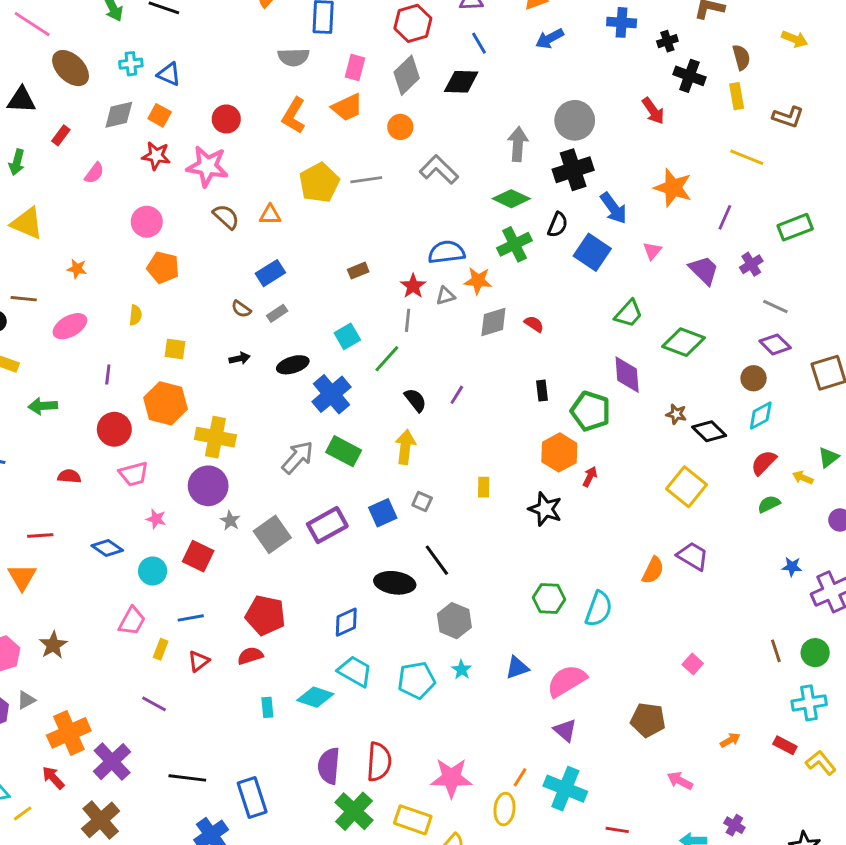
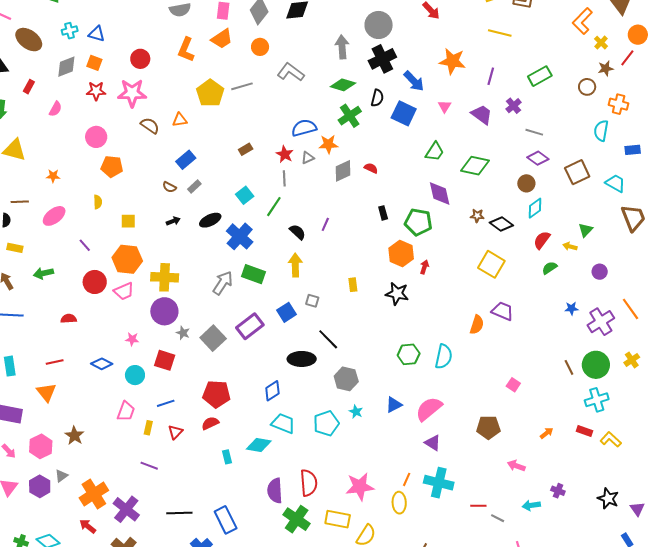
purple line: (108, 374) -> (85, 245), turned -40
pink trapezoid: (134, 474) -> (124, 291), moved
green circle: (815, 653) -> (596, 365), size x1.4

